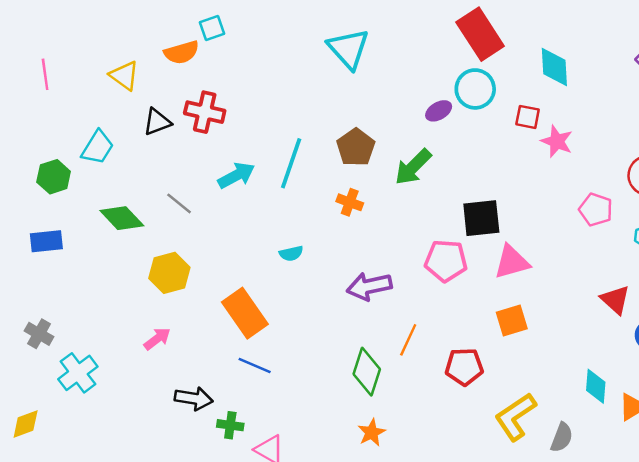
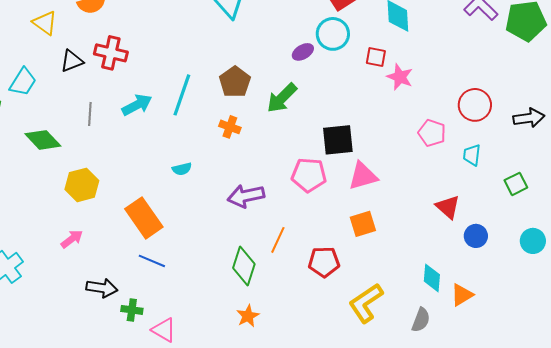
gray line: (179, 203) -> (90, 114), moved, turned 55
gray semicircle: (562, 437) -> (421, 320), moved

